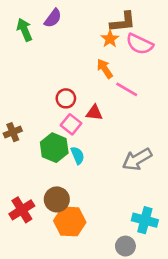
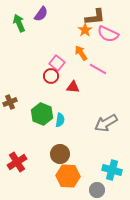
pink square: (71, 124) -> (57, 63), moved
cyan semicircle: (78, 155) -> (60, 120), turned 32
brown circle: (57, 199) -> (60, 154), moved
orange hexagon: (70, 221) -> (68, 176), moved

